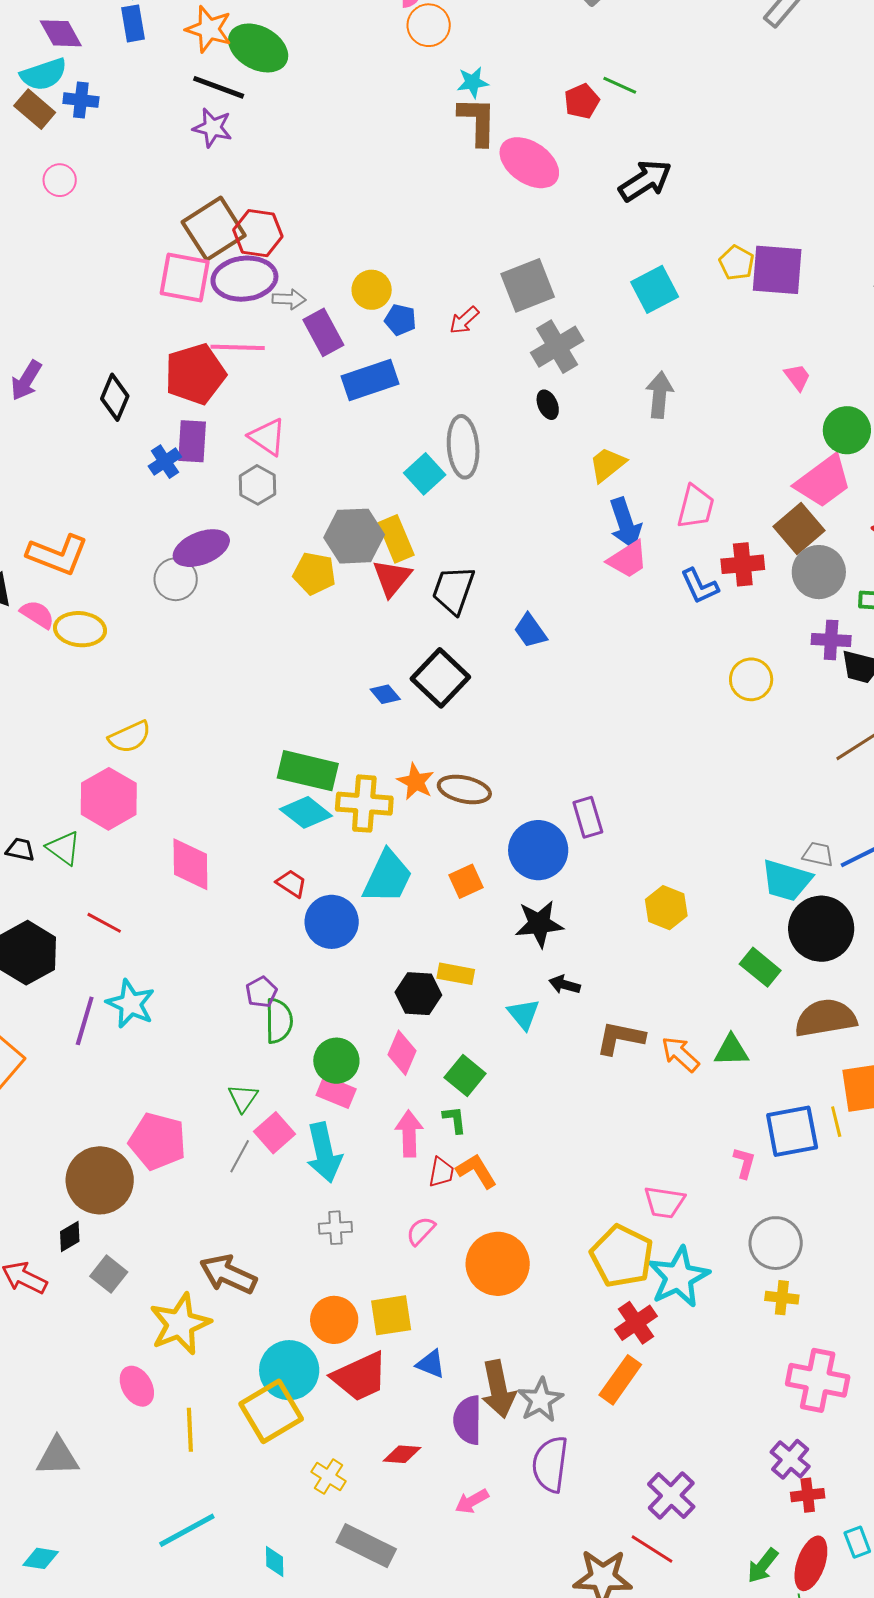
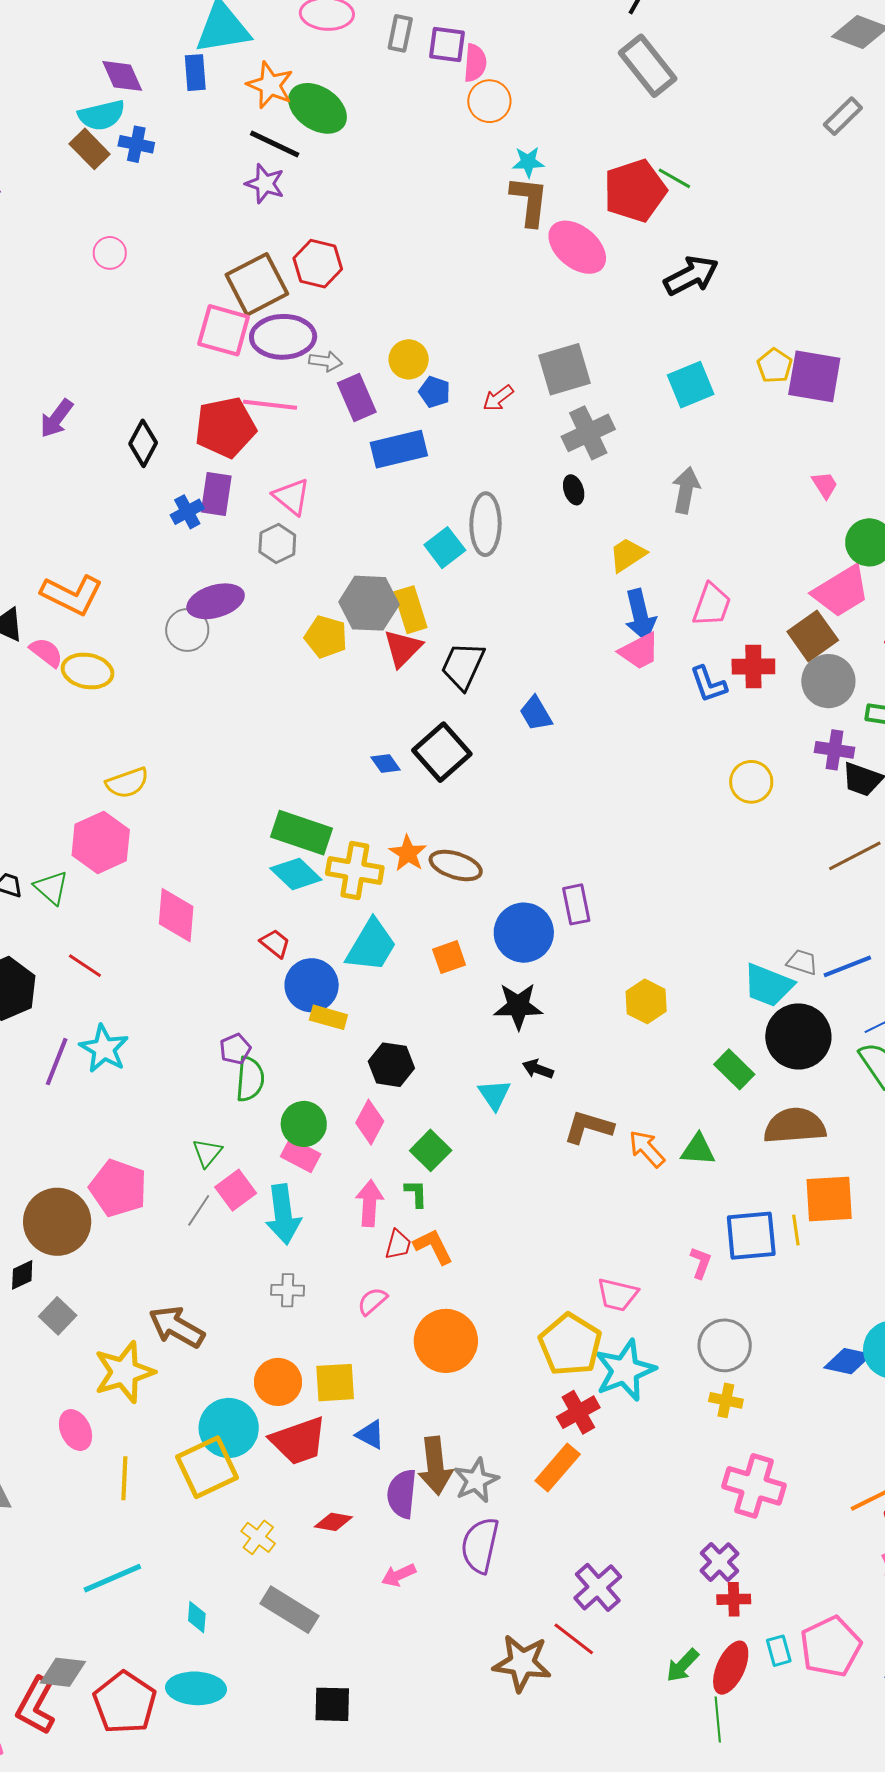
red pentagon: (582, 101) -> (635, 191), size x1.8
pink circle: (60, 180) -> (110, 253), moved
red hexagon: (258, 233) -> (318, 264), moved
yellow rectangle: (456, 974) -> (328, 1017), moved

